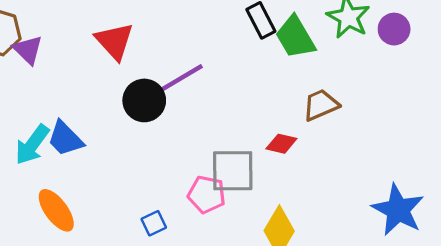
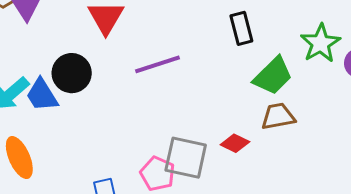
green trapezoid: (295, 37) -> (273, 76), moved, turned -117
black circle: (144, 100) -> (72, 73), moved

